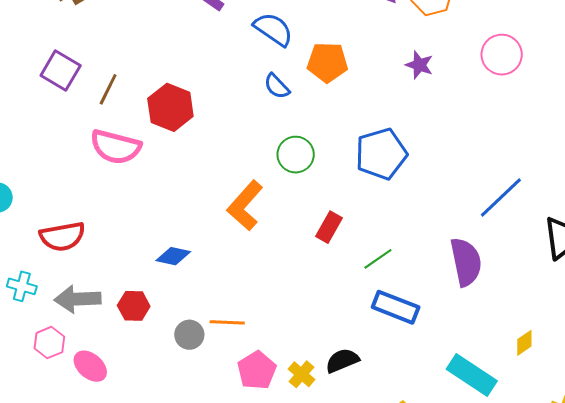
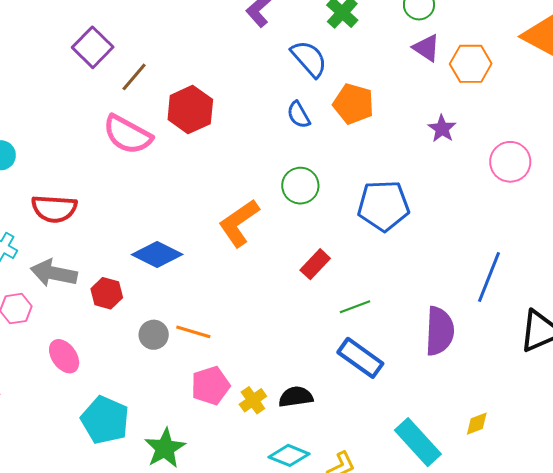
pink circle: (502, 55) -> (510, 162), moved
blue line: (501, 198) -> (489, 277), turned -39
blue diamond: (173, 256) -> (157, 255), size x1.4
pink ellipse: (90, 366) -> (64, 356), moved

